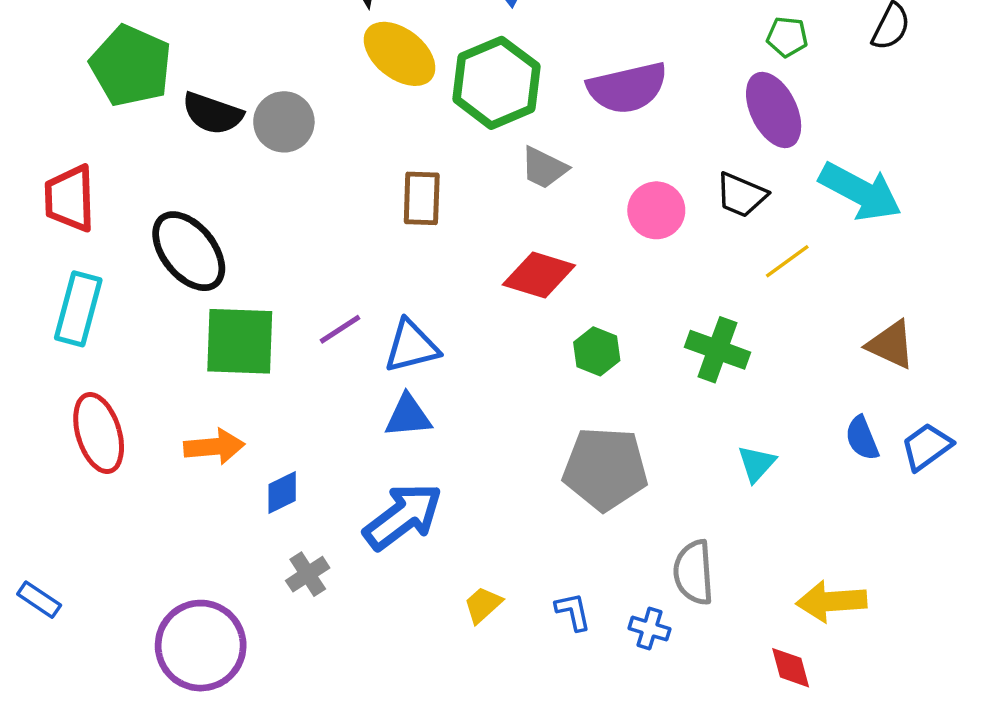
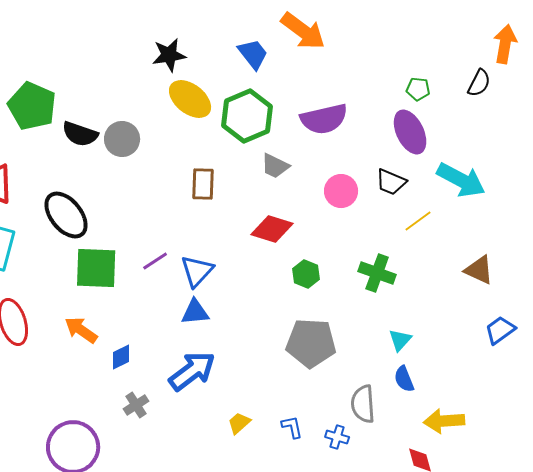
blue triangle: (411, 346) -> (197, 271), turned -33
blue semicircle: (862, 438) -> (404, 379), moved
orange arrow: (214, 447) -> (81, 330), turned -140

